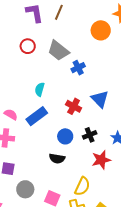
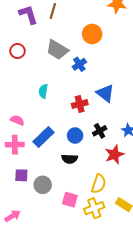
orange circle: (101, 30) -> (92, 34), moved
red circle: (28, 46) -> (17, 51), moved
red cross: (74, 106) -> (80, 104), turned -35
blue rectangle: (37, 116) -> (43, 137), moved
gray circle: (25, 189) -> (43, 185), moved

